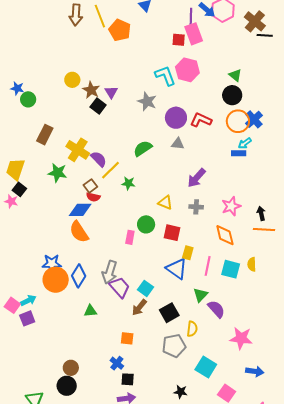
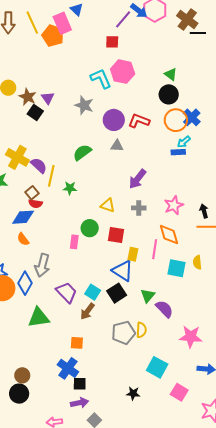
purple line: (191, 18) -> (123, 19), turned 42
pink rectangle: (194, 34) -> (62, 23), moved
yellow line: (111, 170) -> (51, 176), turned -30
orange semicircle: (79, 232) -> (23, 239), size x0.6
pink line: (208, 266) -> (155, 249), moved
gray arrow: (110, 272) -> (42, 265), moved
green triangle: (90, 311) -> (39, 318), size x1.6
black square: (169, 313) -> (117, 293), moved
gray pentagon: (174, 346) -> (123, 333), moved
blue cross: (117, 363) -> (68, 368), size x1.5

